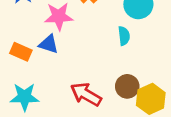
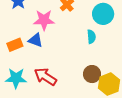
orange rectangle: (21, 52) -> (15, 45), turned -49
red arrow: (86, 94) -> (45, 77), moved

